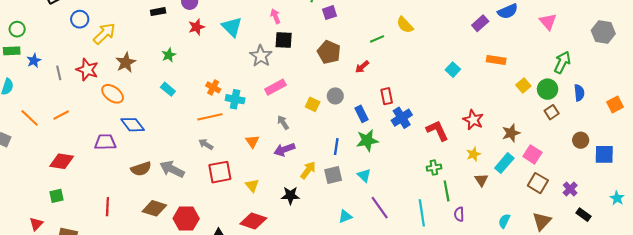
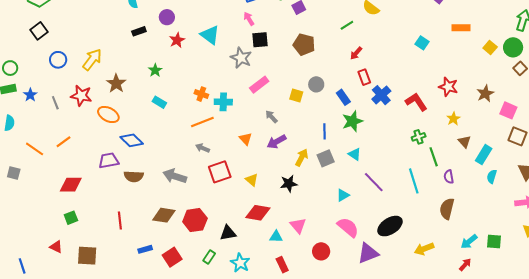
blue circle: (80, 19) -> (58, 60), moved
red arrow: (362, 67) -> (356, 53), moved
cyan rectangle: (504, 163) -> (484, 155), moved
brown semicircle: (141, 169) -> (134, 176), moved, turned 30
red triangle: (36, 224) -> (56, 247), turned -40

